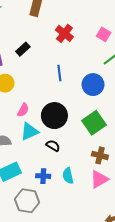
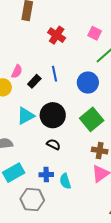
black rectangle: (23, 49) -> (34, 81), moved
pink semicircle: (23, 110) -> (17, 71), moved
cyan triangle: (29, 131) -> (26, 116), moved
cyan semicircle: (68, 176) -> (65, 181), moved

